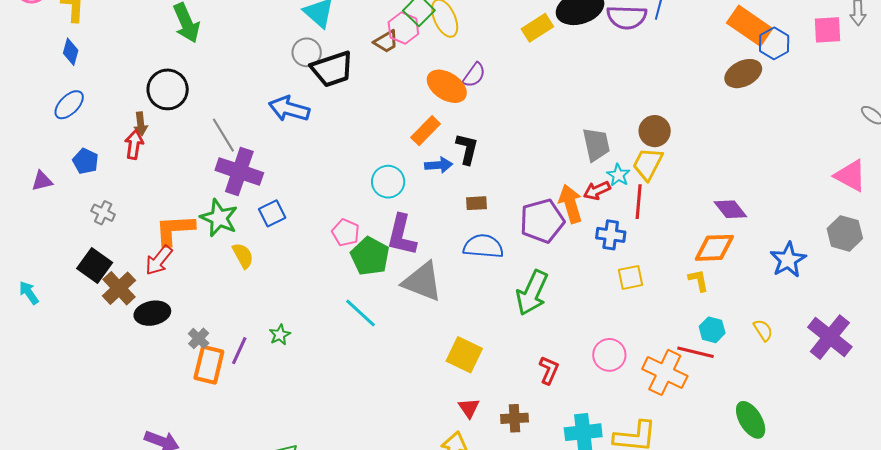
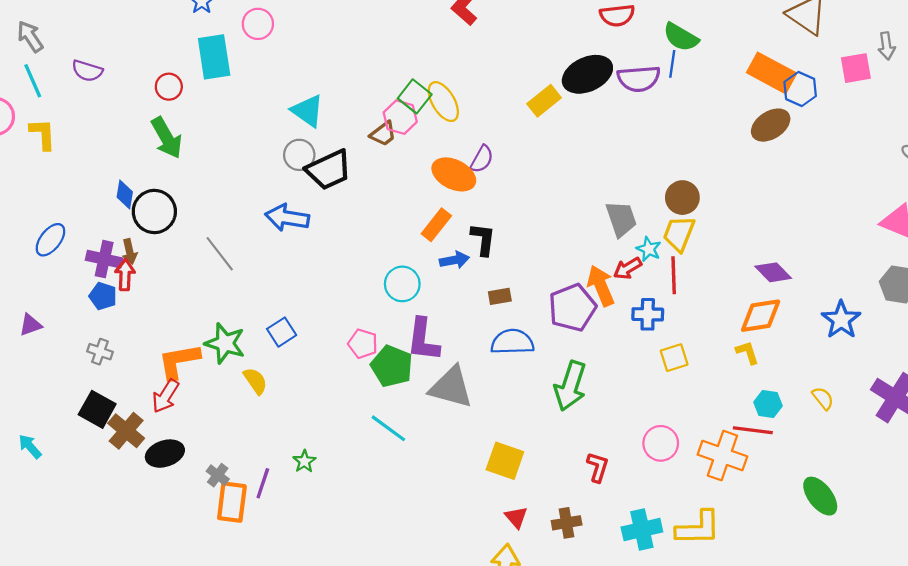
blue diamond: (71, 52) -> (125, 194), moved
blue pentagon: (86, 161) -> (103, 296), moved
purple cross: (239, 172) -> (104, 259), moved, size x0.7

